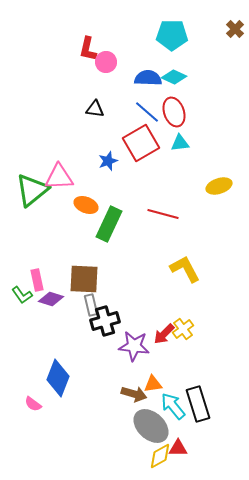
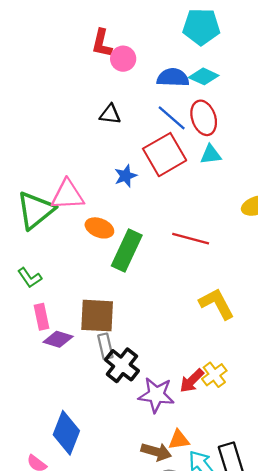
green L-shape: (22, 295) -> (30, 278), moved
black cross: (105, 321) -> (122, 365), turned -36

